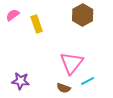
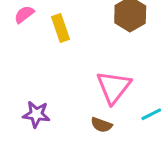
cyan line: (88, 81) -> (151, 114), moved

